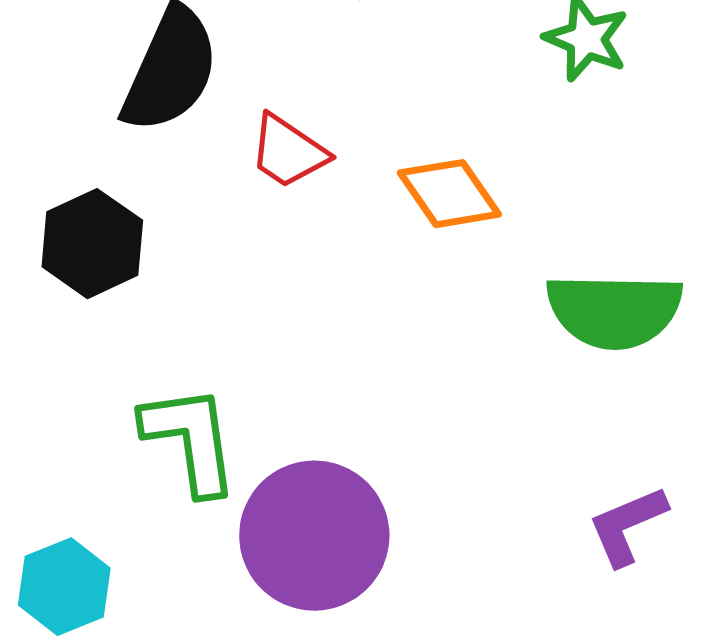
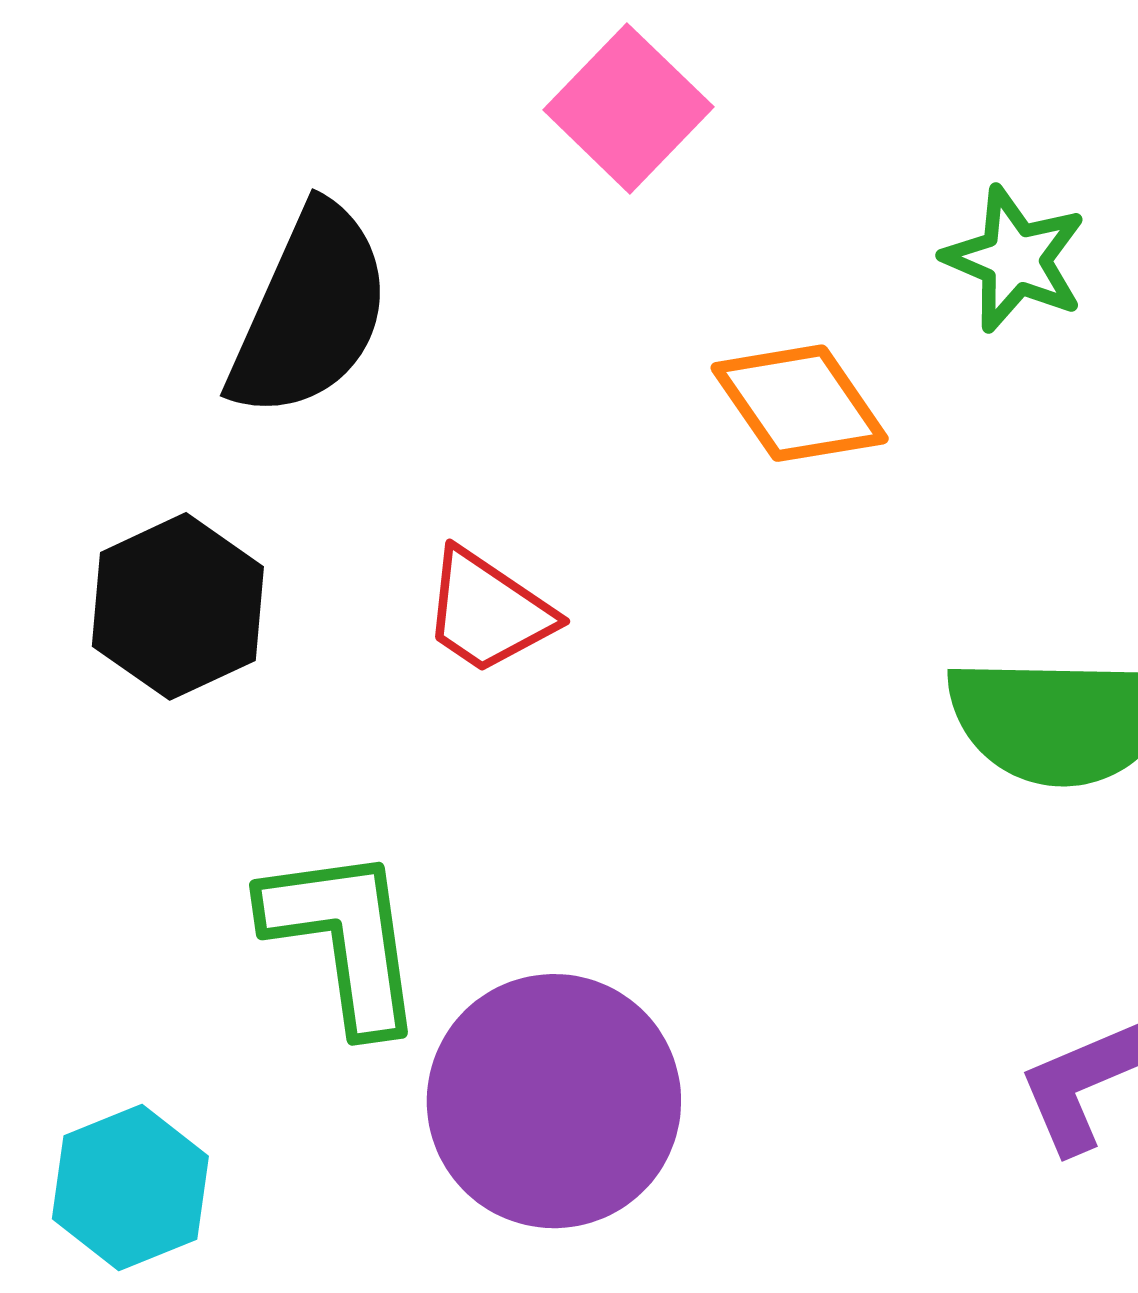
red trapezoid: (288, 152) -> (488, 612), moved
orange diamond: (449, 194) -> (800, 403), moved

